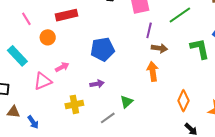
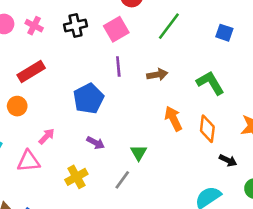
purple line: (149, 30) -> (118, 67), moved
green L-shape: (200, 49) -> (210, 83), moved
orange arrow: (153, 71) -> (173, 119), moved
pink triangle: (43, 81) -> (29, 161), turned 36
purple arrow: (97, 84) -> (96, 143), turned 56

